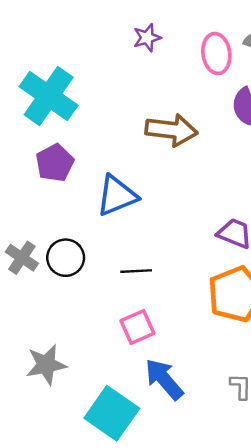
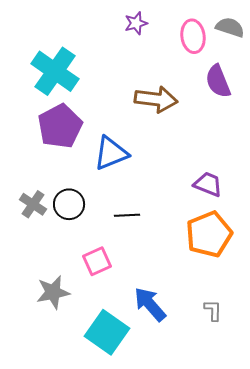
purple pentagon: (55, 163) -> (60, 126), size x1.4
pink square: (137, 327) -> (97, 261), moved

